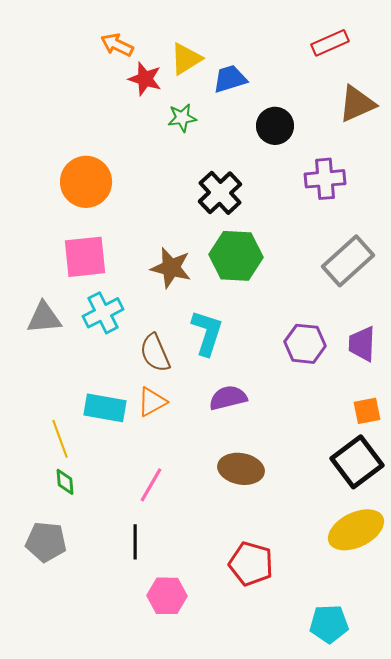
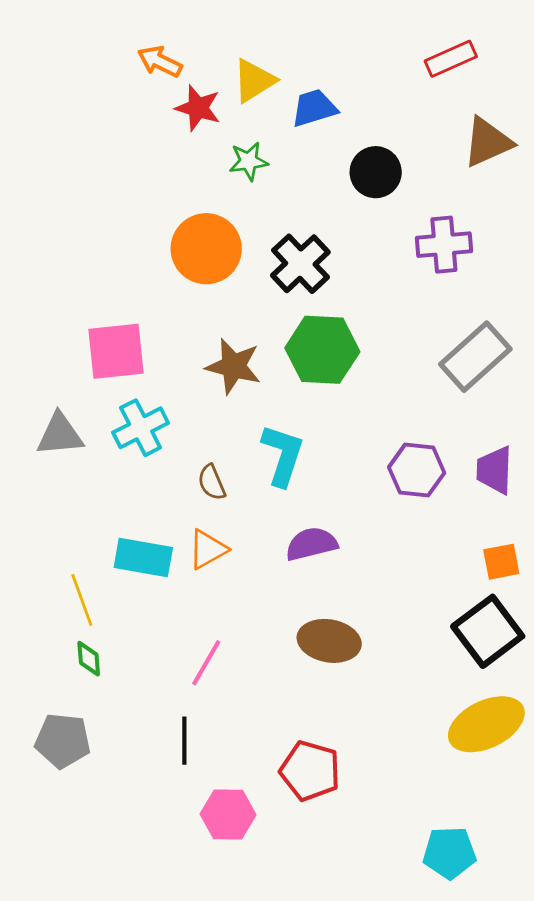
orange circle: (86, 182) -> (206, 249), moved
brown semicircle: (155, 353) -> (212, 482), size x0.7
red pentagon: (251, 564) -> (310, 771), moved

